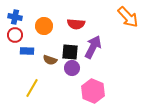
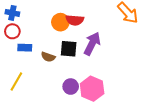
orange circle: (44, 26) -> (60, 22), moved
purple circle: (72, 68) -> (71, 87), moved
yellow line: (32, 88) -> (16, 81), moved

